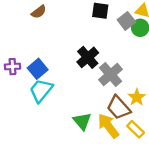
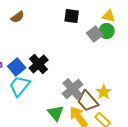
gray square: (126, 21) -> (95, 34), moved
black cross: (88, 57) -> (39, 64), moved
gray cross: (111, 75) -> (73, 89), moved

